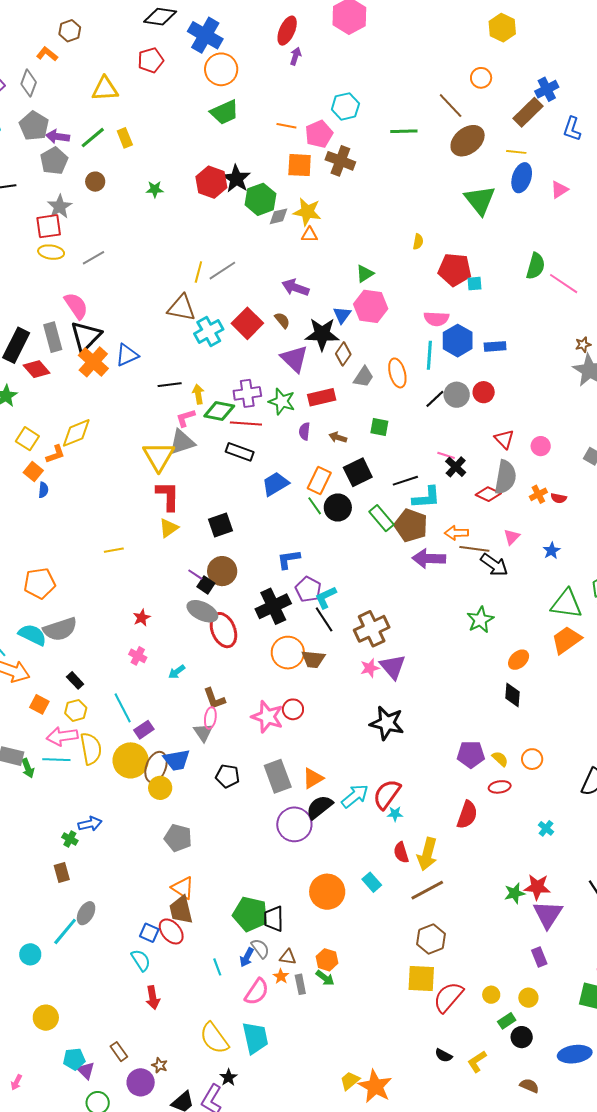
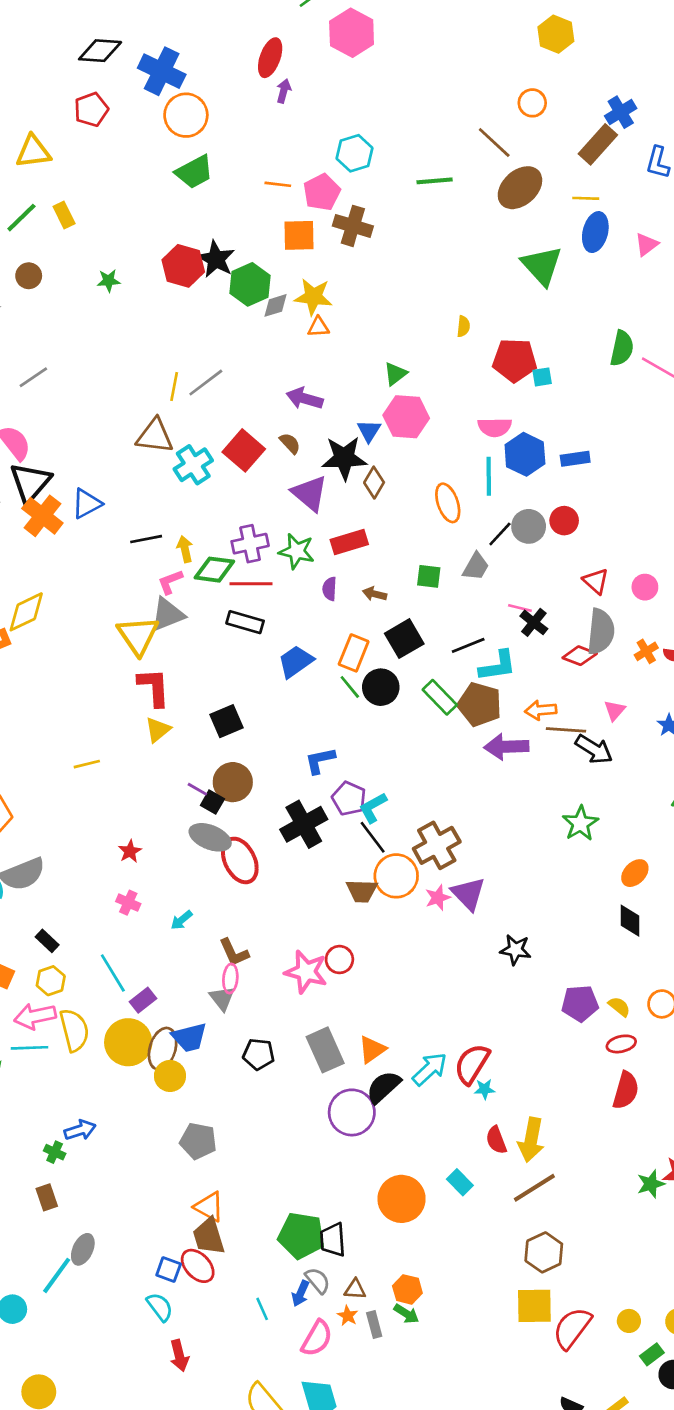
gray trapezoid: (364, 377) -> (476, 567), moved
orange circle: (288, 653) -> (396, 876), moved
black star: (387, 723) -> (516, 950), moved, size x0.7
red semicircle: (467, 815) -> (626, 1090), moved

